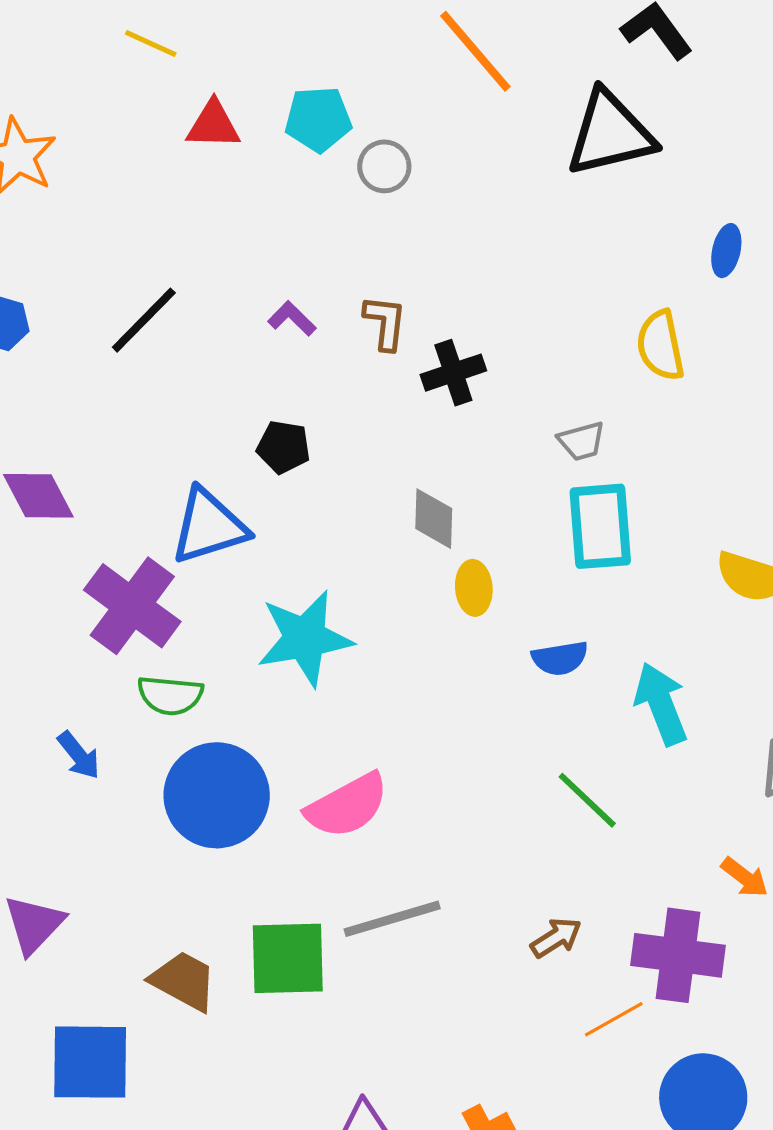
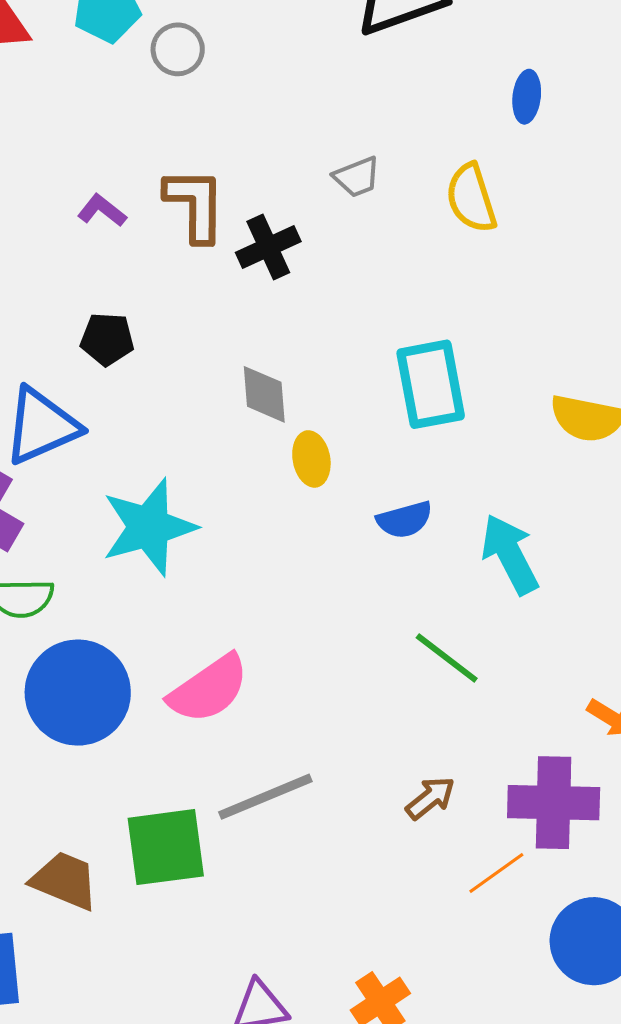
brown L-shape: (385, 323) -> (195, 205), size x1.4
gray trapezoid: (581, 441) -> (357, 177), moved

